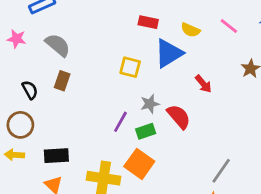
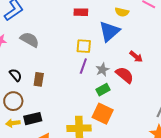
red rectangle: (148, 22) -> (81, 12), moved
brown rectangle: (62, 81) -> (39, 79), moved
red arrow: (203, 84) -> (136, 57), moved
purple line: (120, 122) -> (83, 66), moved
black rectangle: (56, 156) -> (33, 119), moved

